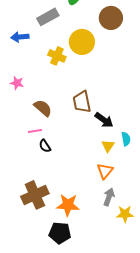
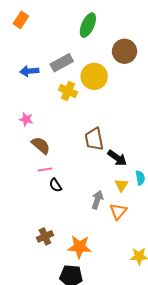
gray rectangle: (48, 17) -> (62, 63), moved
brown semicircle: (43, 108) -> (41, 145), moved
brown cross: (35, 195) -> (45, 236), size x0.6
gray arrow: (109, 197) -> (97, 200), moved

